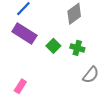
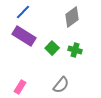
gray semicircle: (91, 75) -> (61, 85), moved

